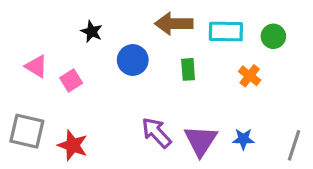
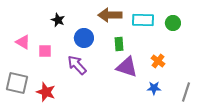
orange cross: (250, 76) -> (158, 61), moved
pink square: (71, 81) -> (45, 51), turned 32
purple arrow: (156, 133) -> (77, 65), moved
purple triangle: (201, 141) -> (127, 67), moved, turned -45

